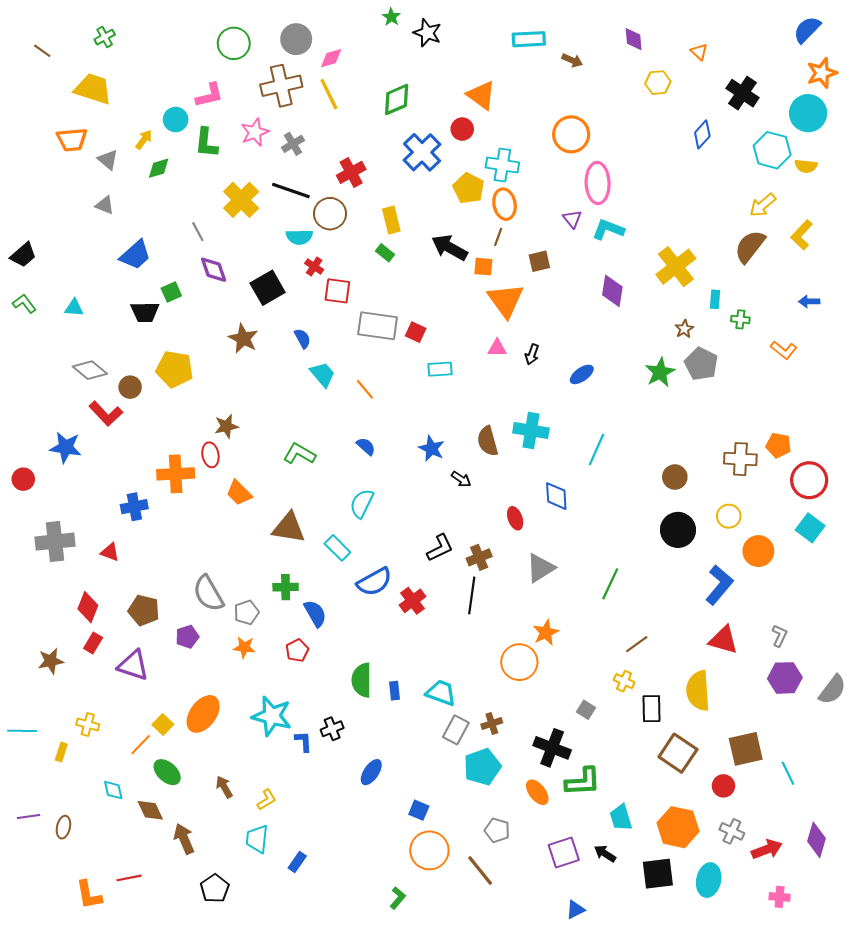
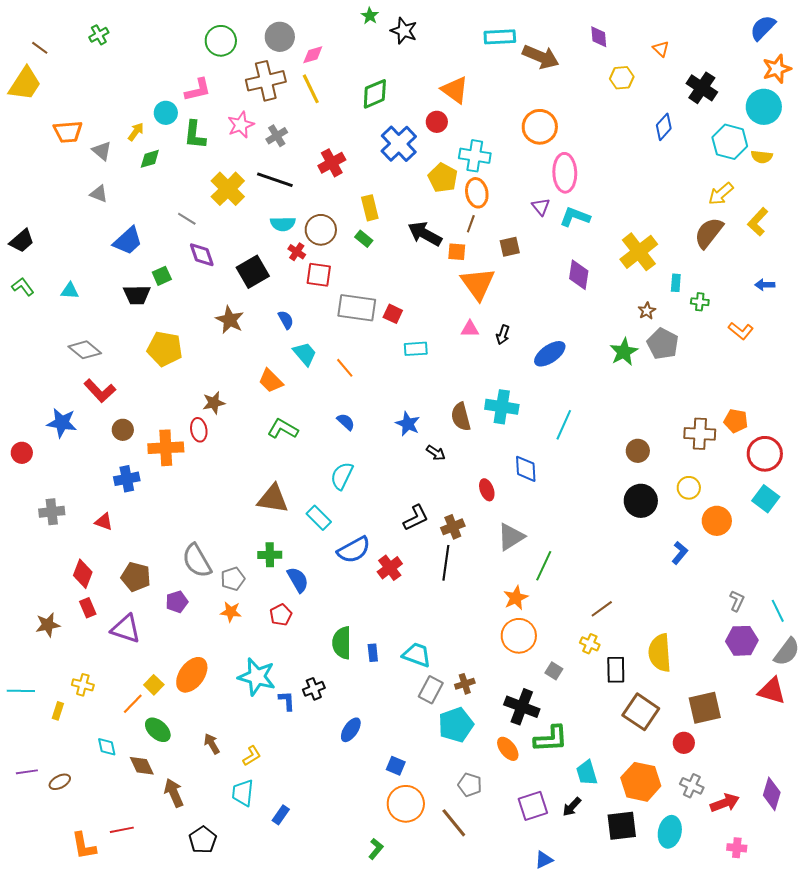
brown arrow: (572, 60) -> (541, 57), size x1.8
yellow trapezoid: (93, 89) -> (25, 84), moved, turned 105
brown circle: (330, 214) -> (321, 230), moved
gray line: (198, 232) -> (187, 219), turned -30
blue ellipse: (582, 374) -> (550, 354), size x1.4
brown circle: (130, 387) -> (123, 430), moved
orange trapezoid: (239, 493) -> (271, 381), moved
gray cross: (55, 542) -> (52, 512), size x0.7
green line: (610, 584) -> (544, 566), moved
blue L-shape: (719, 585) -> (680, 553), size x0.6
red triangle: (723, 640) -> (772, 691), moved
red rectangle: (93, 643) -> (88, 608), turned -54
orange circle: (519, 662) -> (519, 636), moved
cyan line: (788, 773) -> (778, 611), moved
brown ellipse: (63, 827) -> (60, 782), turned 50
black arrow: (605, 854) -> (572, 807), turned -80

